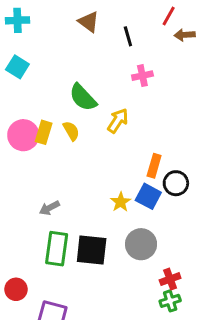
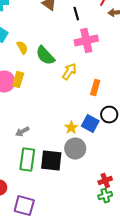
pink cross: (142, 76) -> (86, 41), size x1.6
yellow semicircle: (71, 131) -> (22, 48), moved
orange rectangle: (154, 166) -> (95, 88), moved
gray circle: (141, 244) -> (75, 149), moved

